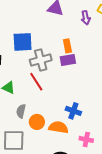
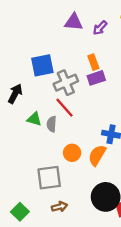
purple arrow: (86, 18) -> (100, 28), moved, turned 64
gray semicircle: (21, 111) -> (52, 124), moved
orange semicircle: (58, 127) -> (97, 155), turned -60

